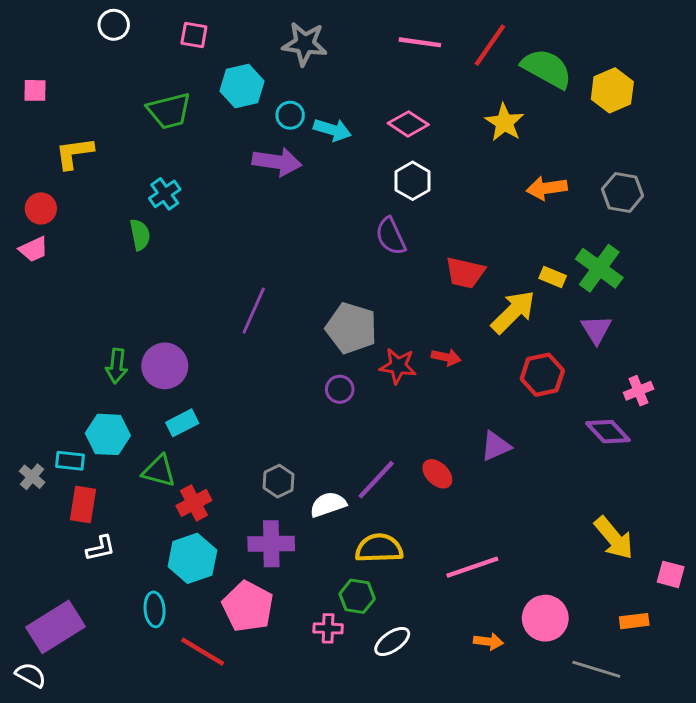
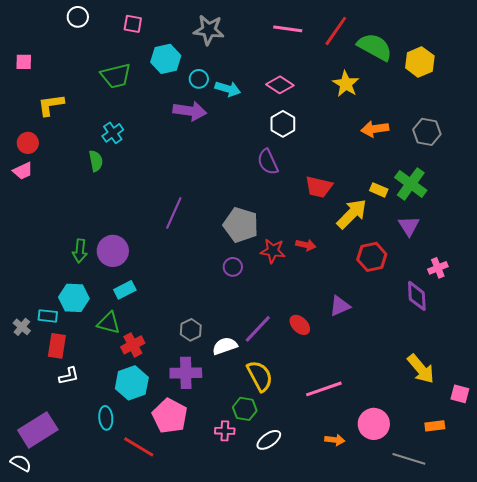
purple diamond: (608, 432) -> (417, 296), turned 40
yellow semicircle: (379, 548) -> (260, 376), turned 64

